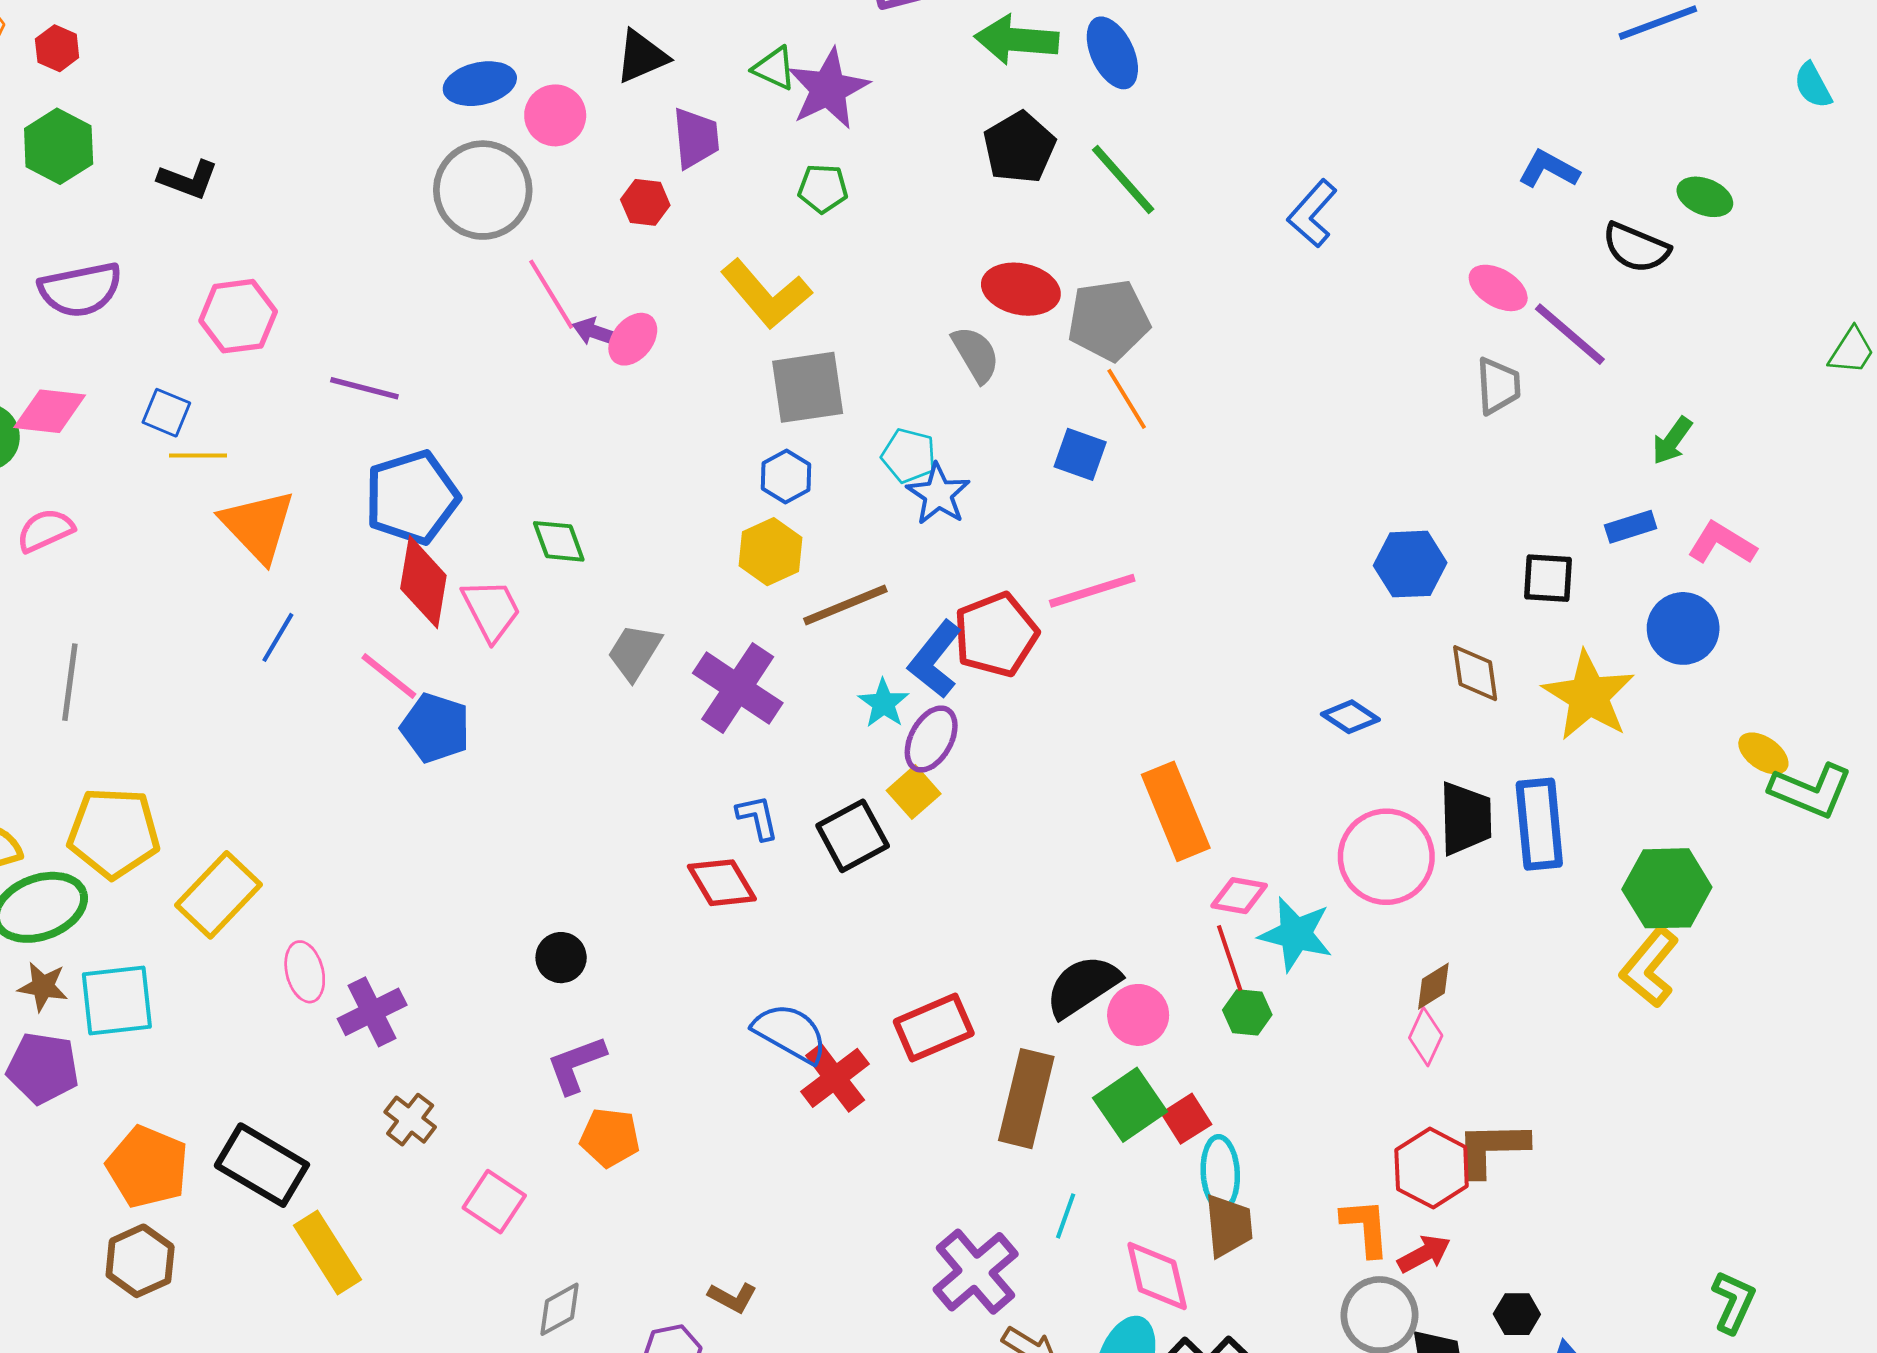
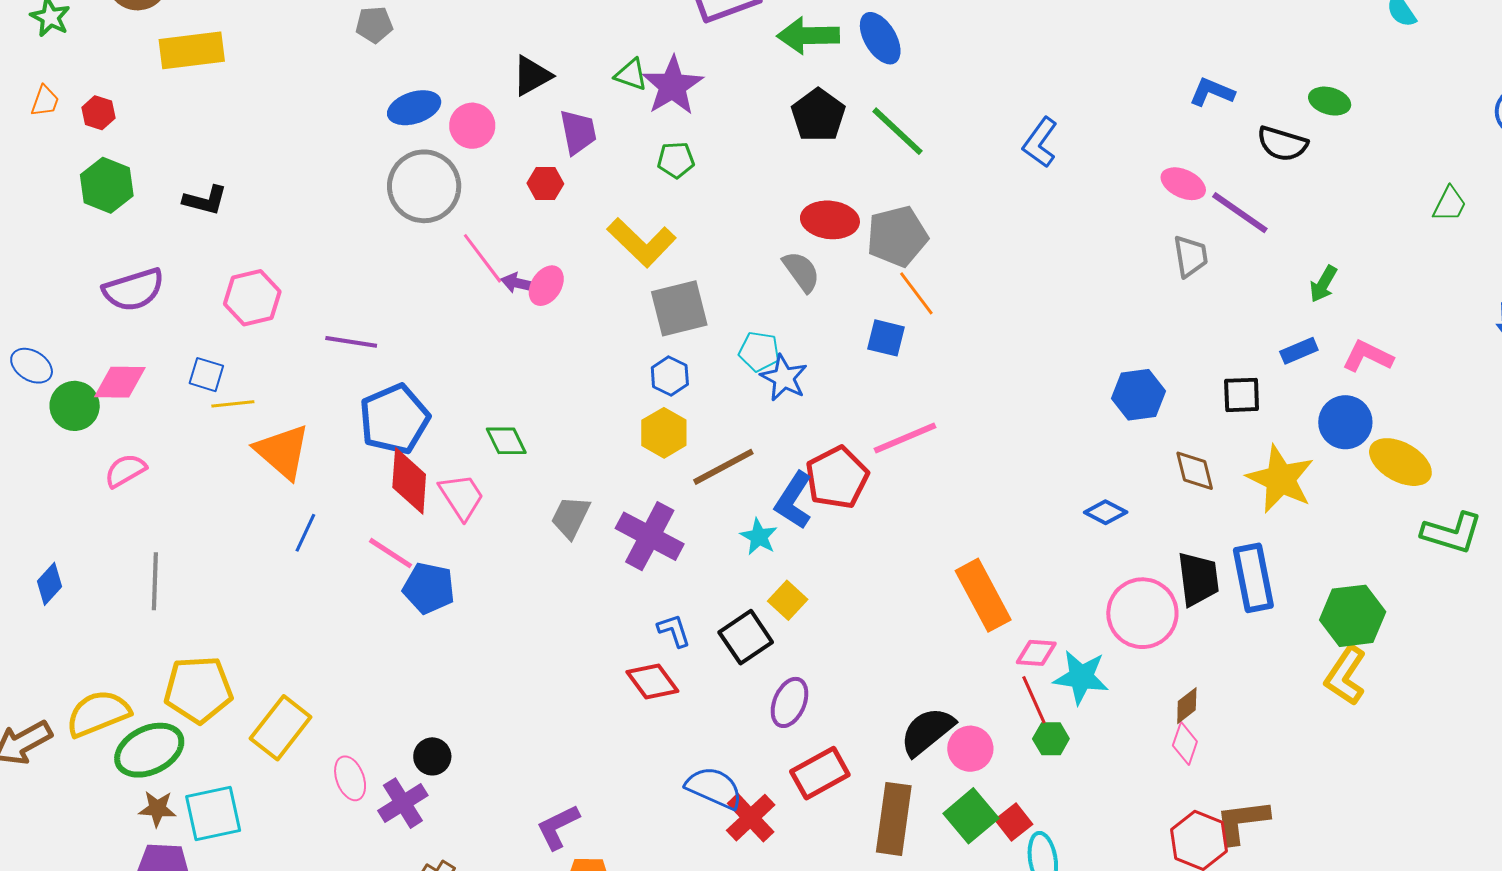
purple ellipse: (931, 739) -> (789, 702), moved
yellow ellipse: (1763, 753) -> (1400, 462), moved, size x1.6
black circle: (561, 958) -> (432, 756), moved

